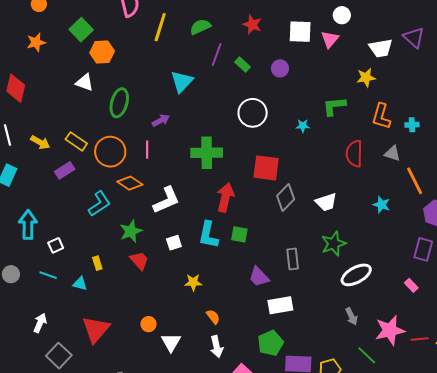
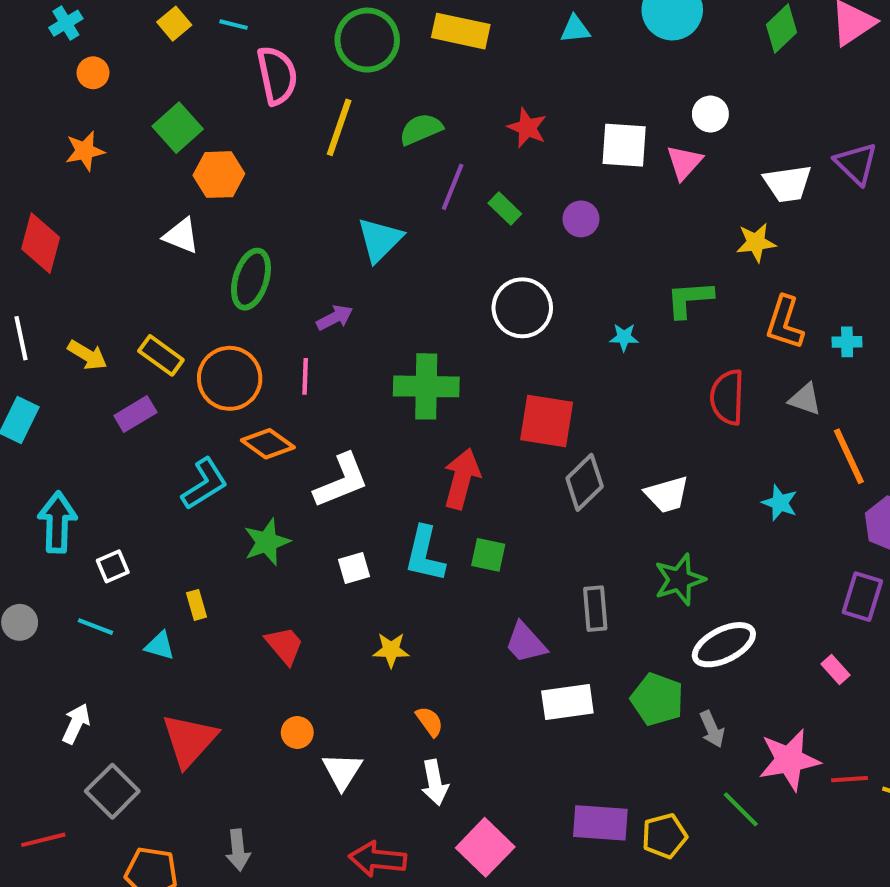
red trapezoid: (139, 261) -> (284, 645), moved
green pentagon: (270, 343) -> (657, 699), moved, turned -30

